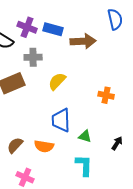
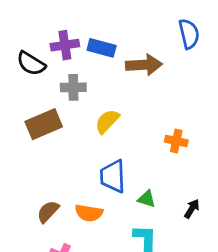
purple cross: (27, 27) -> (65, 45), turned -30

